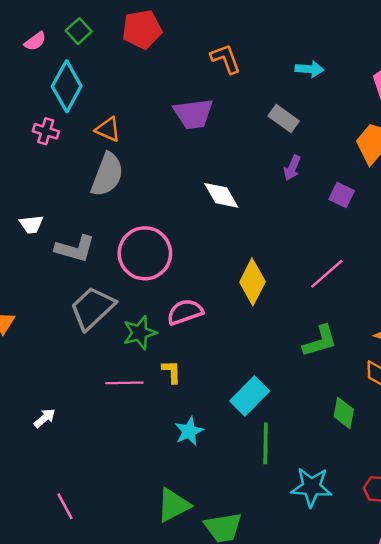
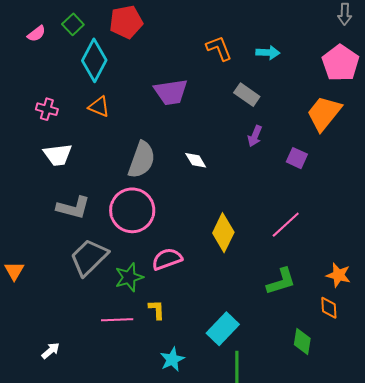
orange L-shape: (226, 59) -> (219, 48), moved
cyan diamond: (67, 86) -> (94, 60), moved
gray semicircle: (107, 175) -> (142, 160), moved
white diamond: (221, 195) -> (196, 160), size x0.7
white trapezoid: (31, 224) -> (58, 155), moved, size x1.4

